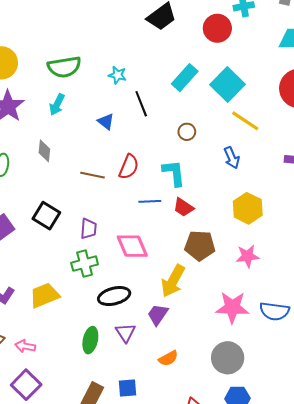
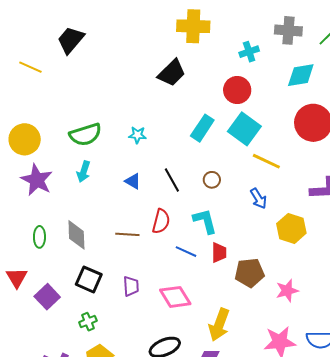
red circle: (217, 28) -> (237, 90), moved
black line: (141, 104) -> (172, 180), moved
gray diamond: (44, 151) -> (76, 235), moved, size x1.4
blue line: (150, 201) -> (186, 252), turned 35
red trapezoid: (183, 207) -> (219, 253), turned -115
yellow hexagon: (248, 208) -> (291, 228), moved
brown pentagon: (200, 246) -> (250, 273), moved
green cross: (85, 264) -> (88, 322), moved, size x0.7

